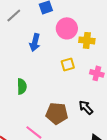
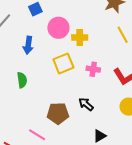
yellow square: (68, 64) -> (63, 63), size x1.5
green semicircle: (22, 86) -> (22, 80), moved

